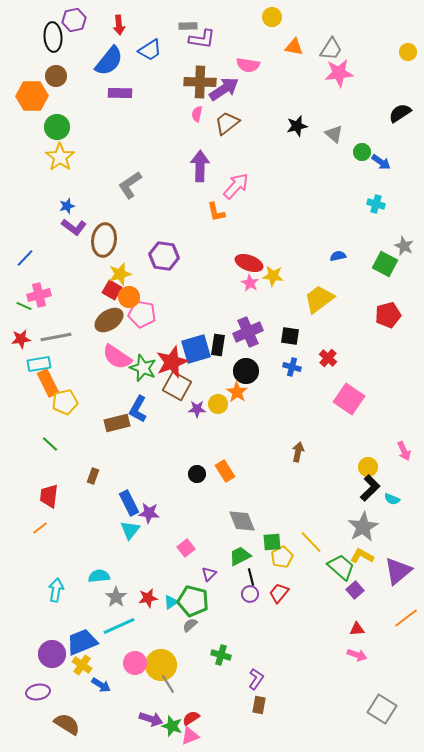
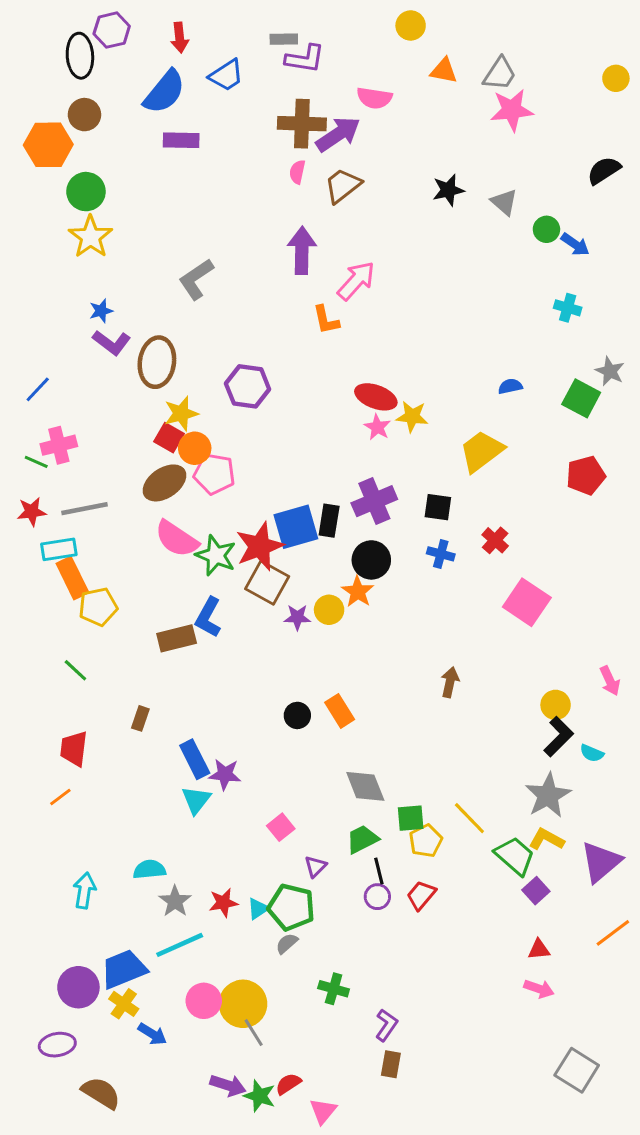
pink triangle: (190, 736) -> (323, 1111), moved, turned -30

